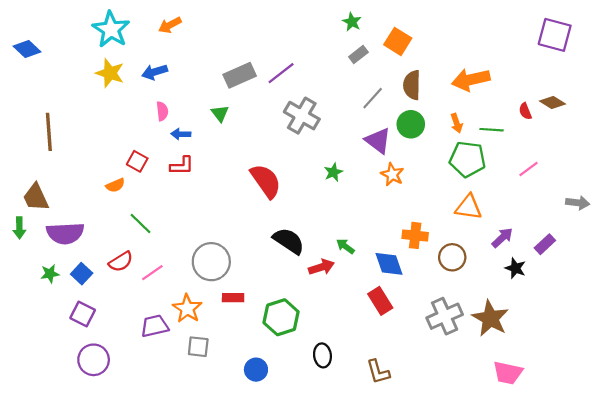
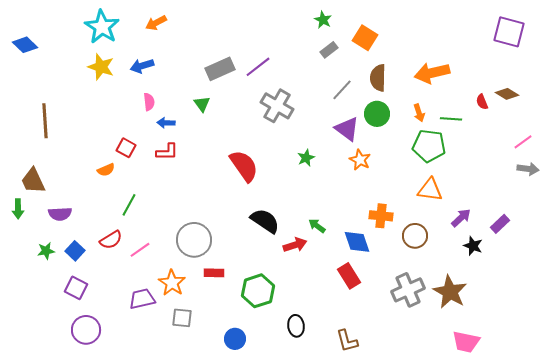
pink line: (529, 169) -> (523, 142), moved
gray arrow: (578, 203) -> (528, 169), moved
green line: (140, 223) -> (129, 205), turned 75
purple semicircle: (65, 233) -> (60, 214), size x0.7

